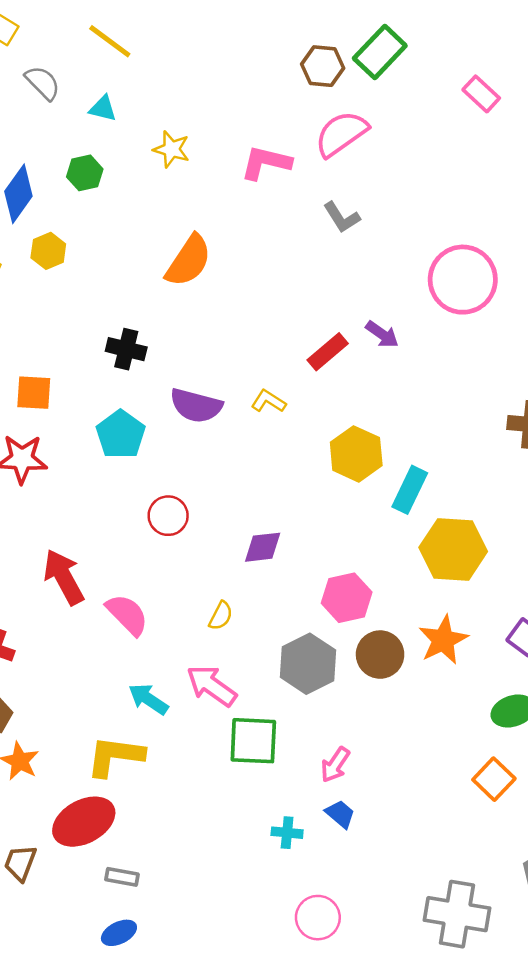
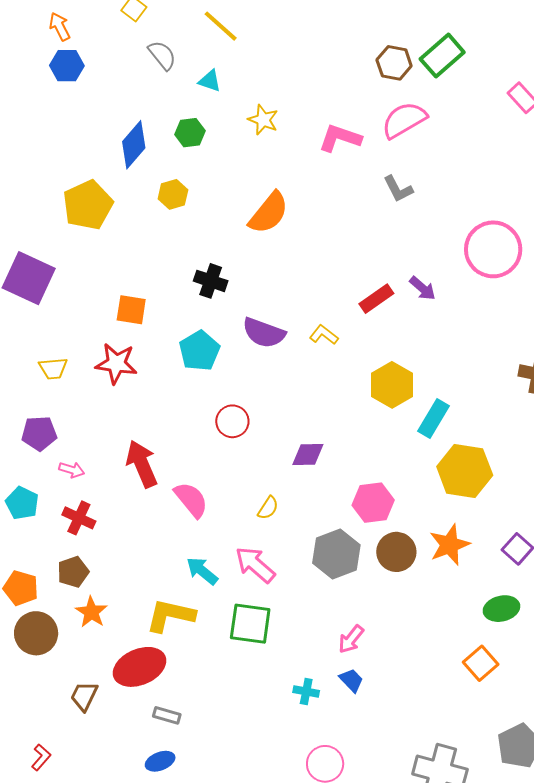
yellow hexagon: (48, 251) -> (173, 194), moved
green square: (253, 741) -> (250, 624), moved

